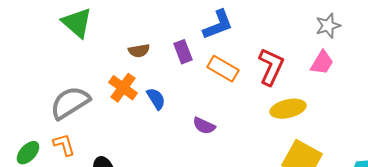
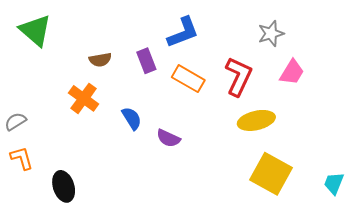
gray star: (328, 26) -> (271, 34), moved
blue semicircle: (156, 99) -> (132, 118), moved
gray semicircle: (70, 103) -> (15, 121), moved, size x0.5

